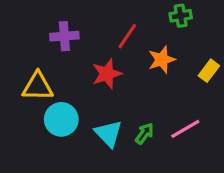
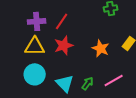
red line: (127, 36) -> (62, 21), moved
orange star: (162, 60) -> (101, 48), moved, turned -30
yellow triangle: (38, 86) -> (35, 46), moved

